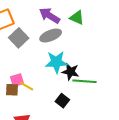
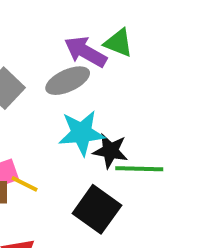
purple arrow: (50, 16) -> (85, 52), moved
black square: (62, 101) -> (97, 209), size x1.6

